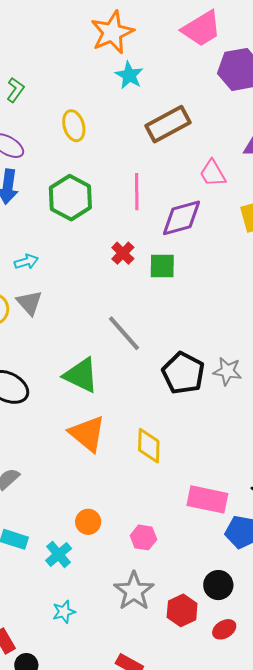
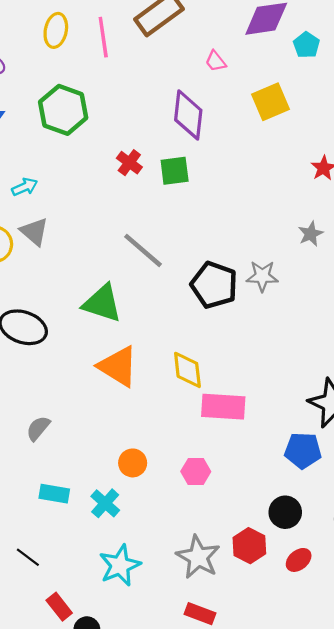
yellow ellipse: (74, 126) -> (56, 30), turned 36
pink trapezoid: (213, 173) -> (216, 61), size x0.7
pink line: (137, 192) -> (103, 37), moved
purple diamond: (182, 218) -> (188, 115), turned -60
pink rectangle: (207, 499) -> (223, 407), moved
gray star: (134, 591) -> (198, 557), moved
cyan star: (64, 612) -> (120, 565), size x1.6

